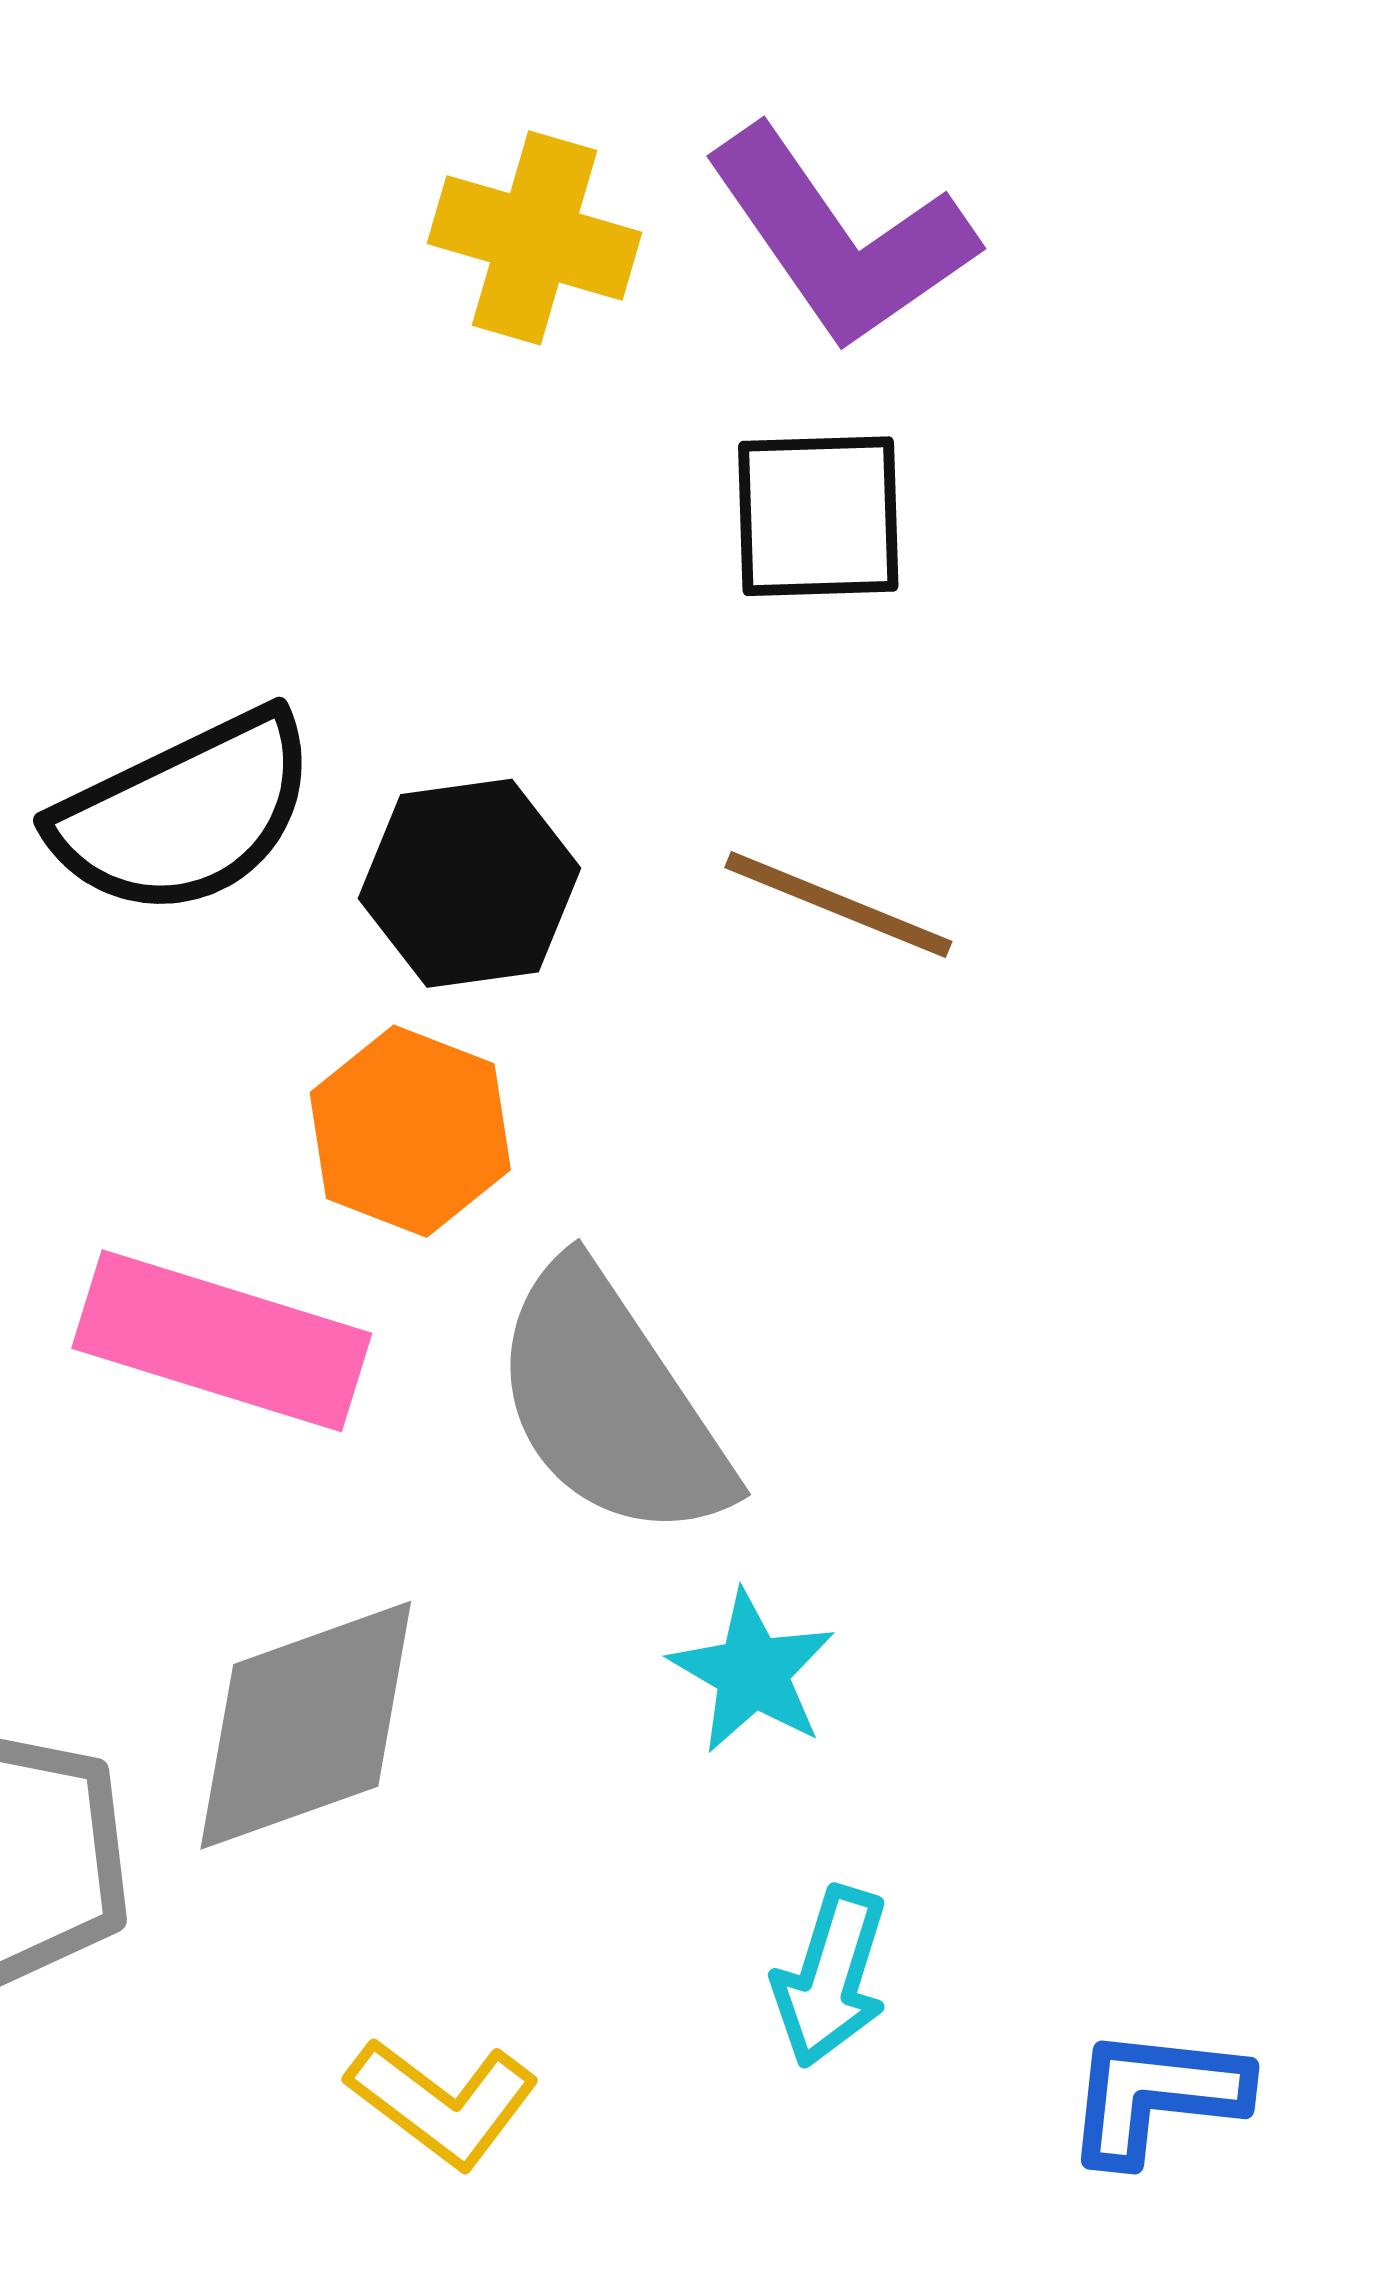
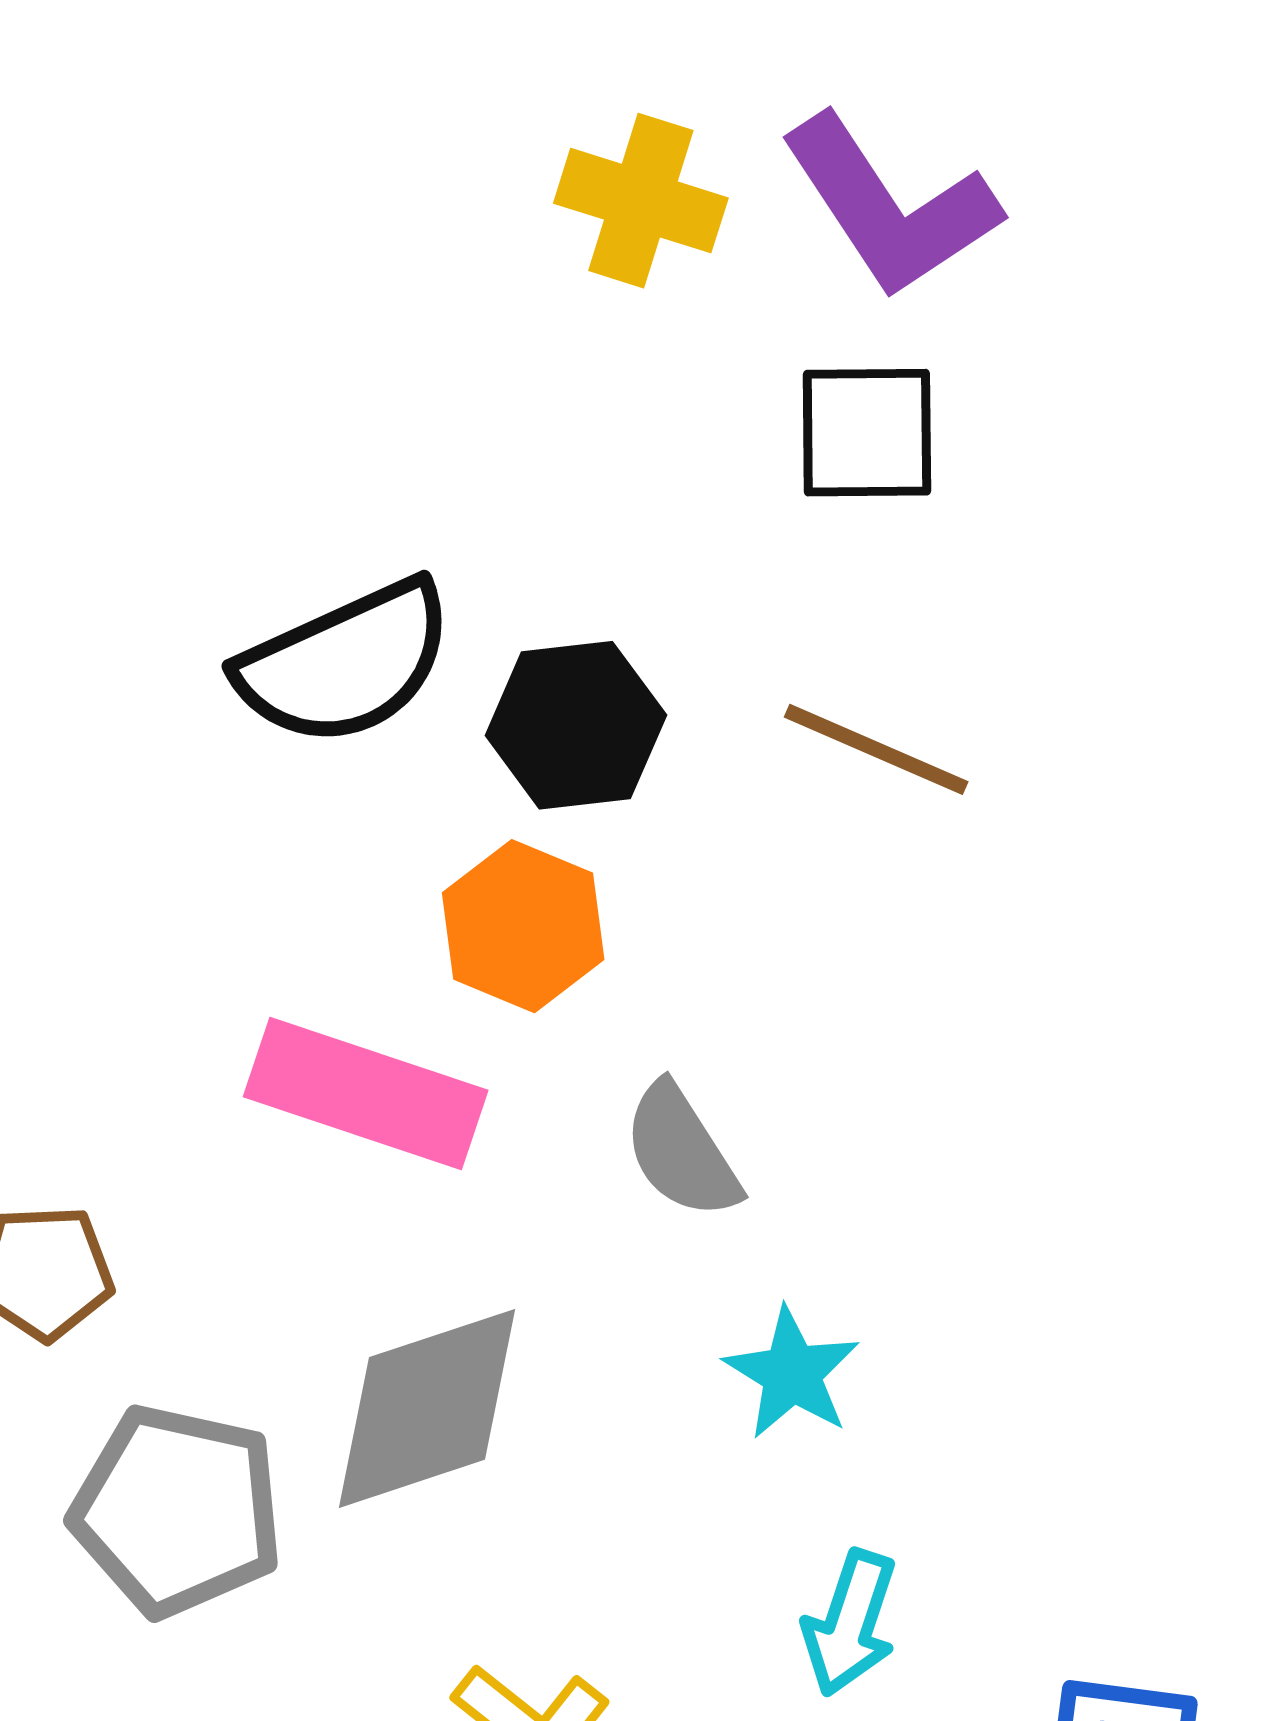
gray semicircle: (611, 1403) -> (681, 1151), size x0.6

